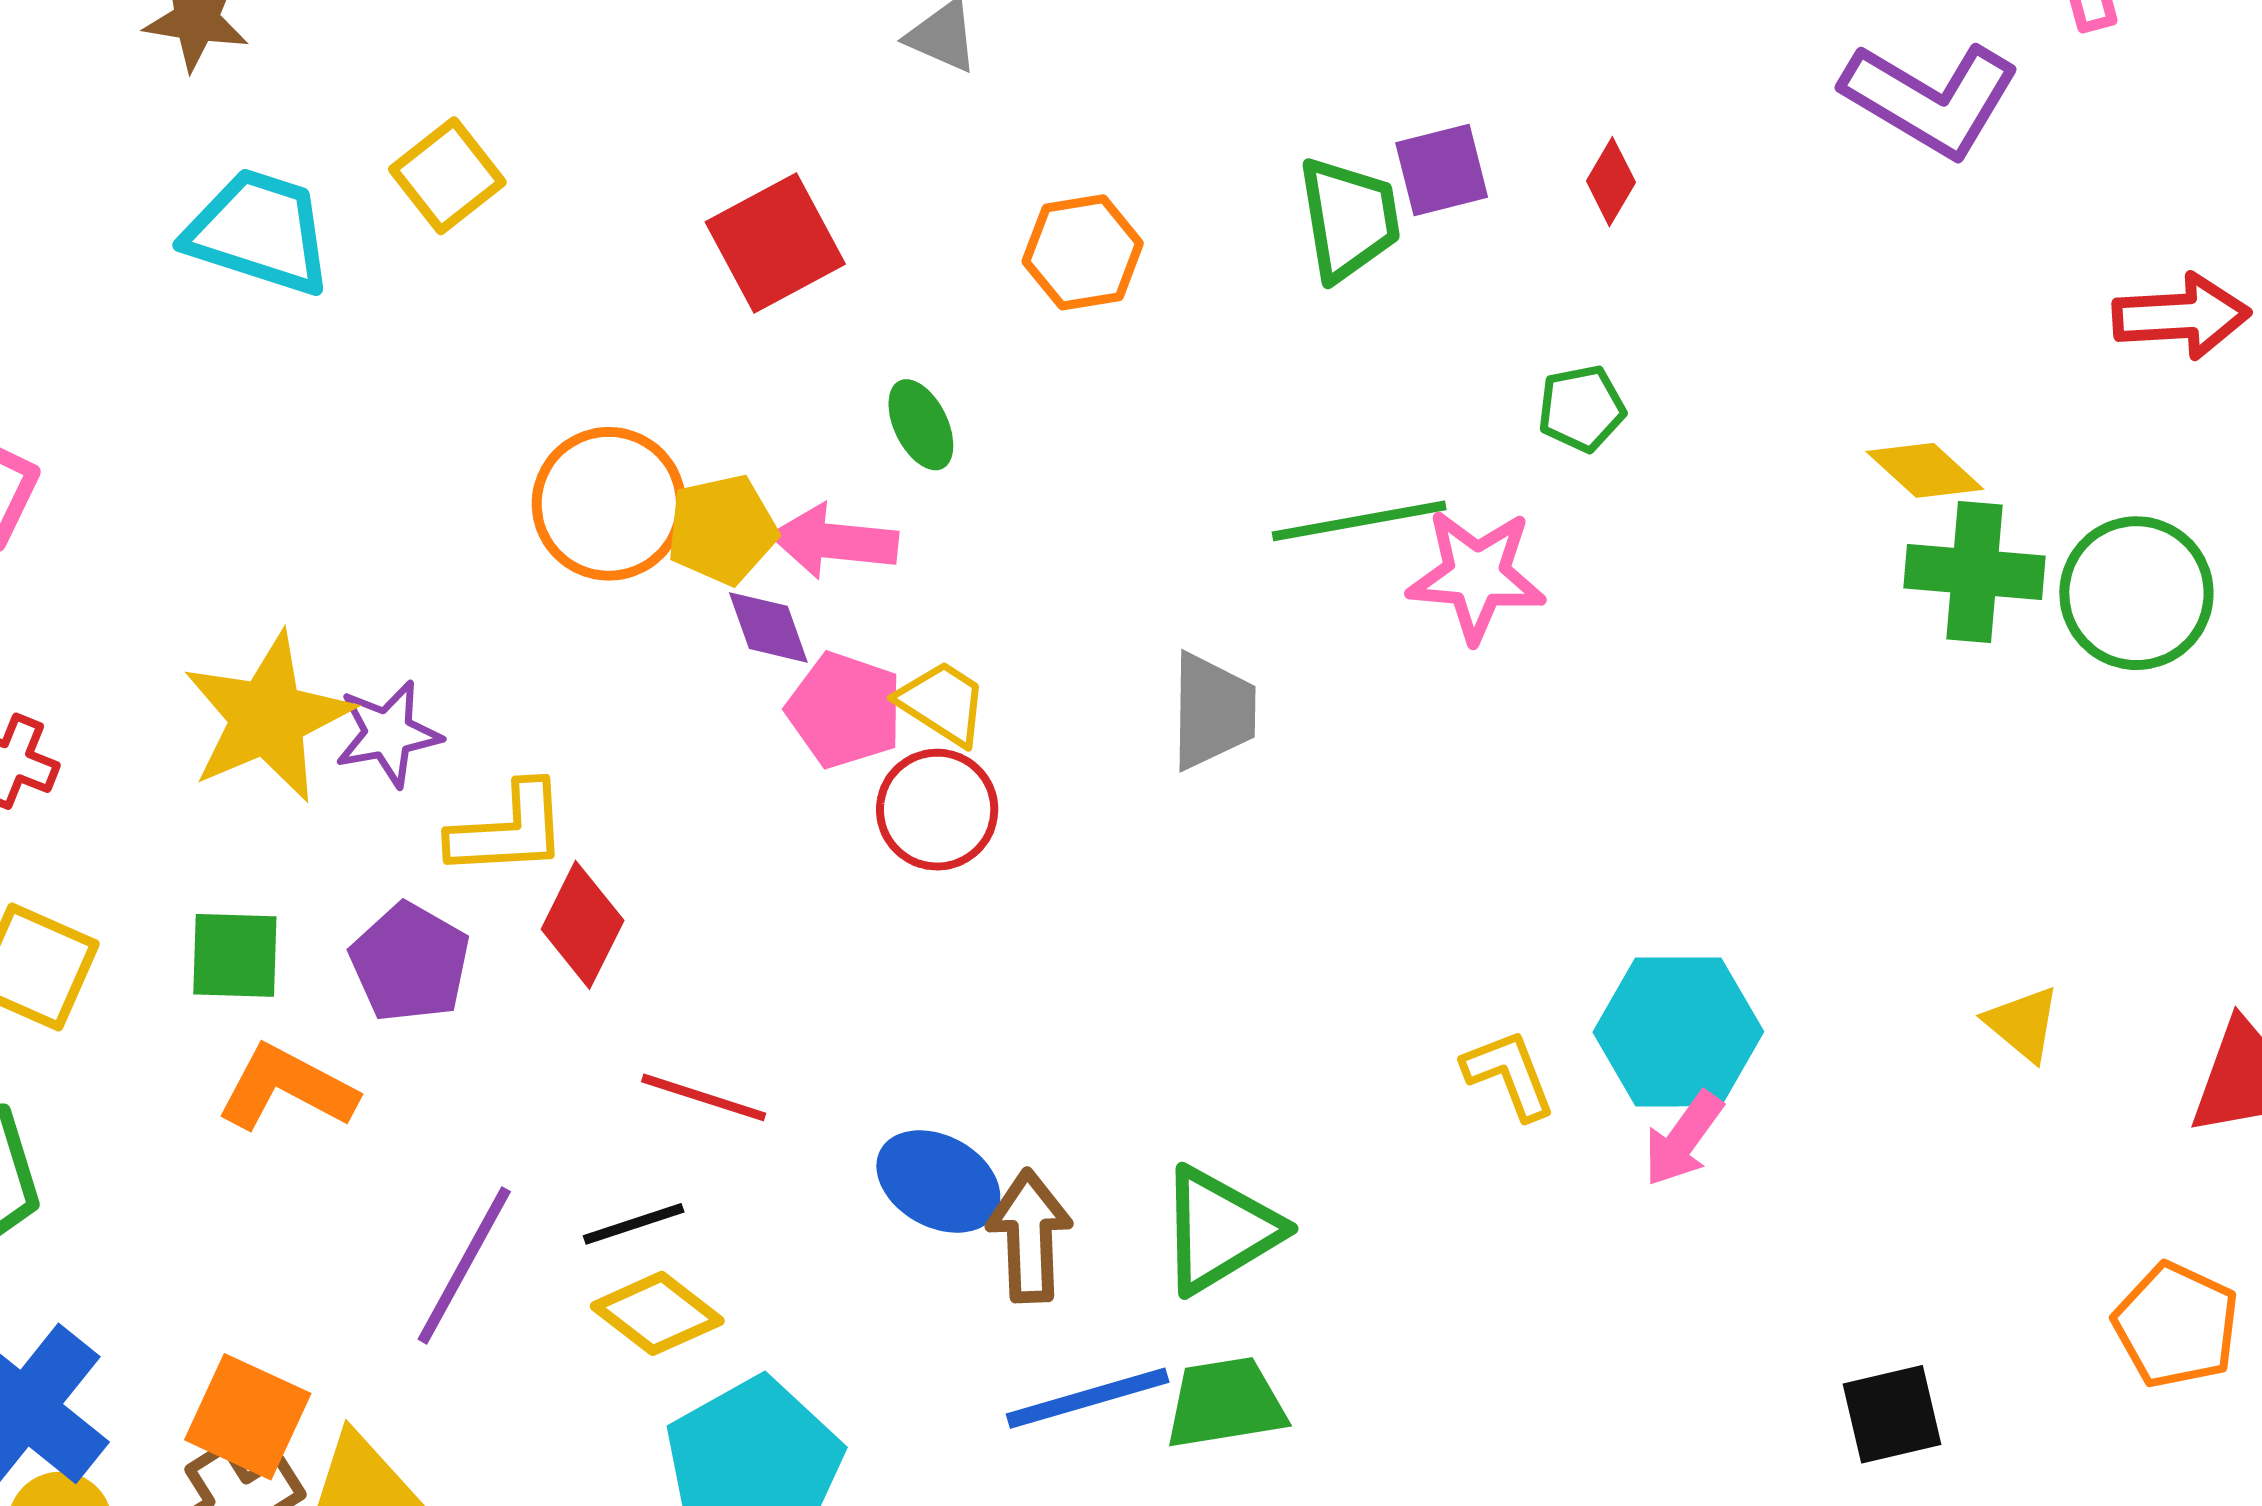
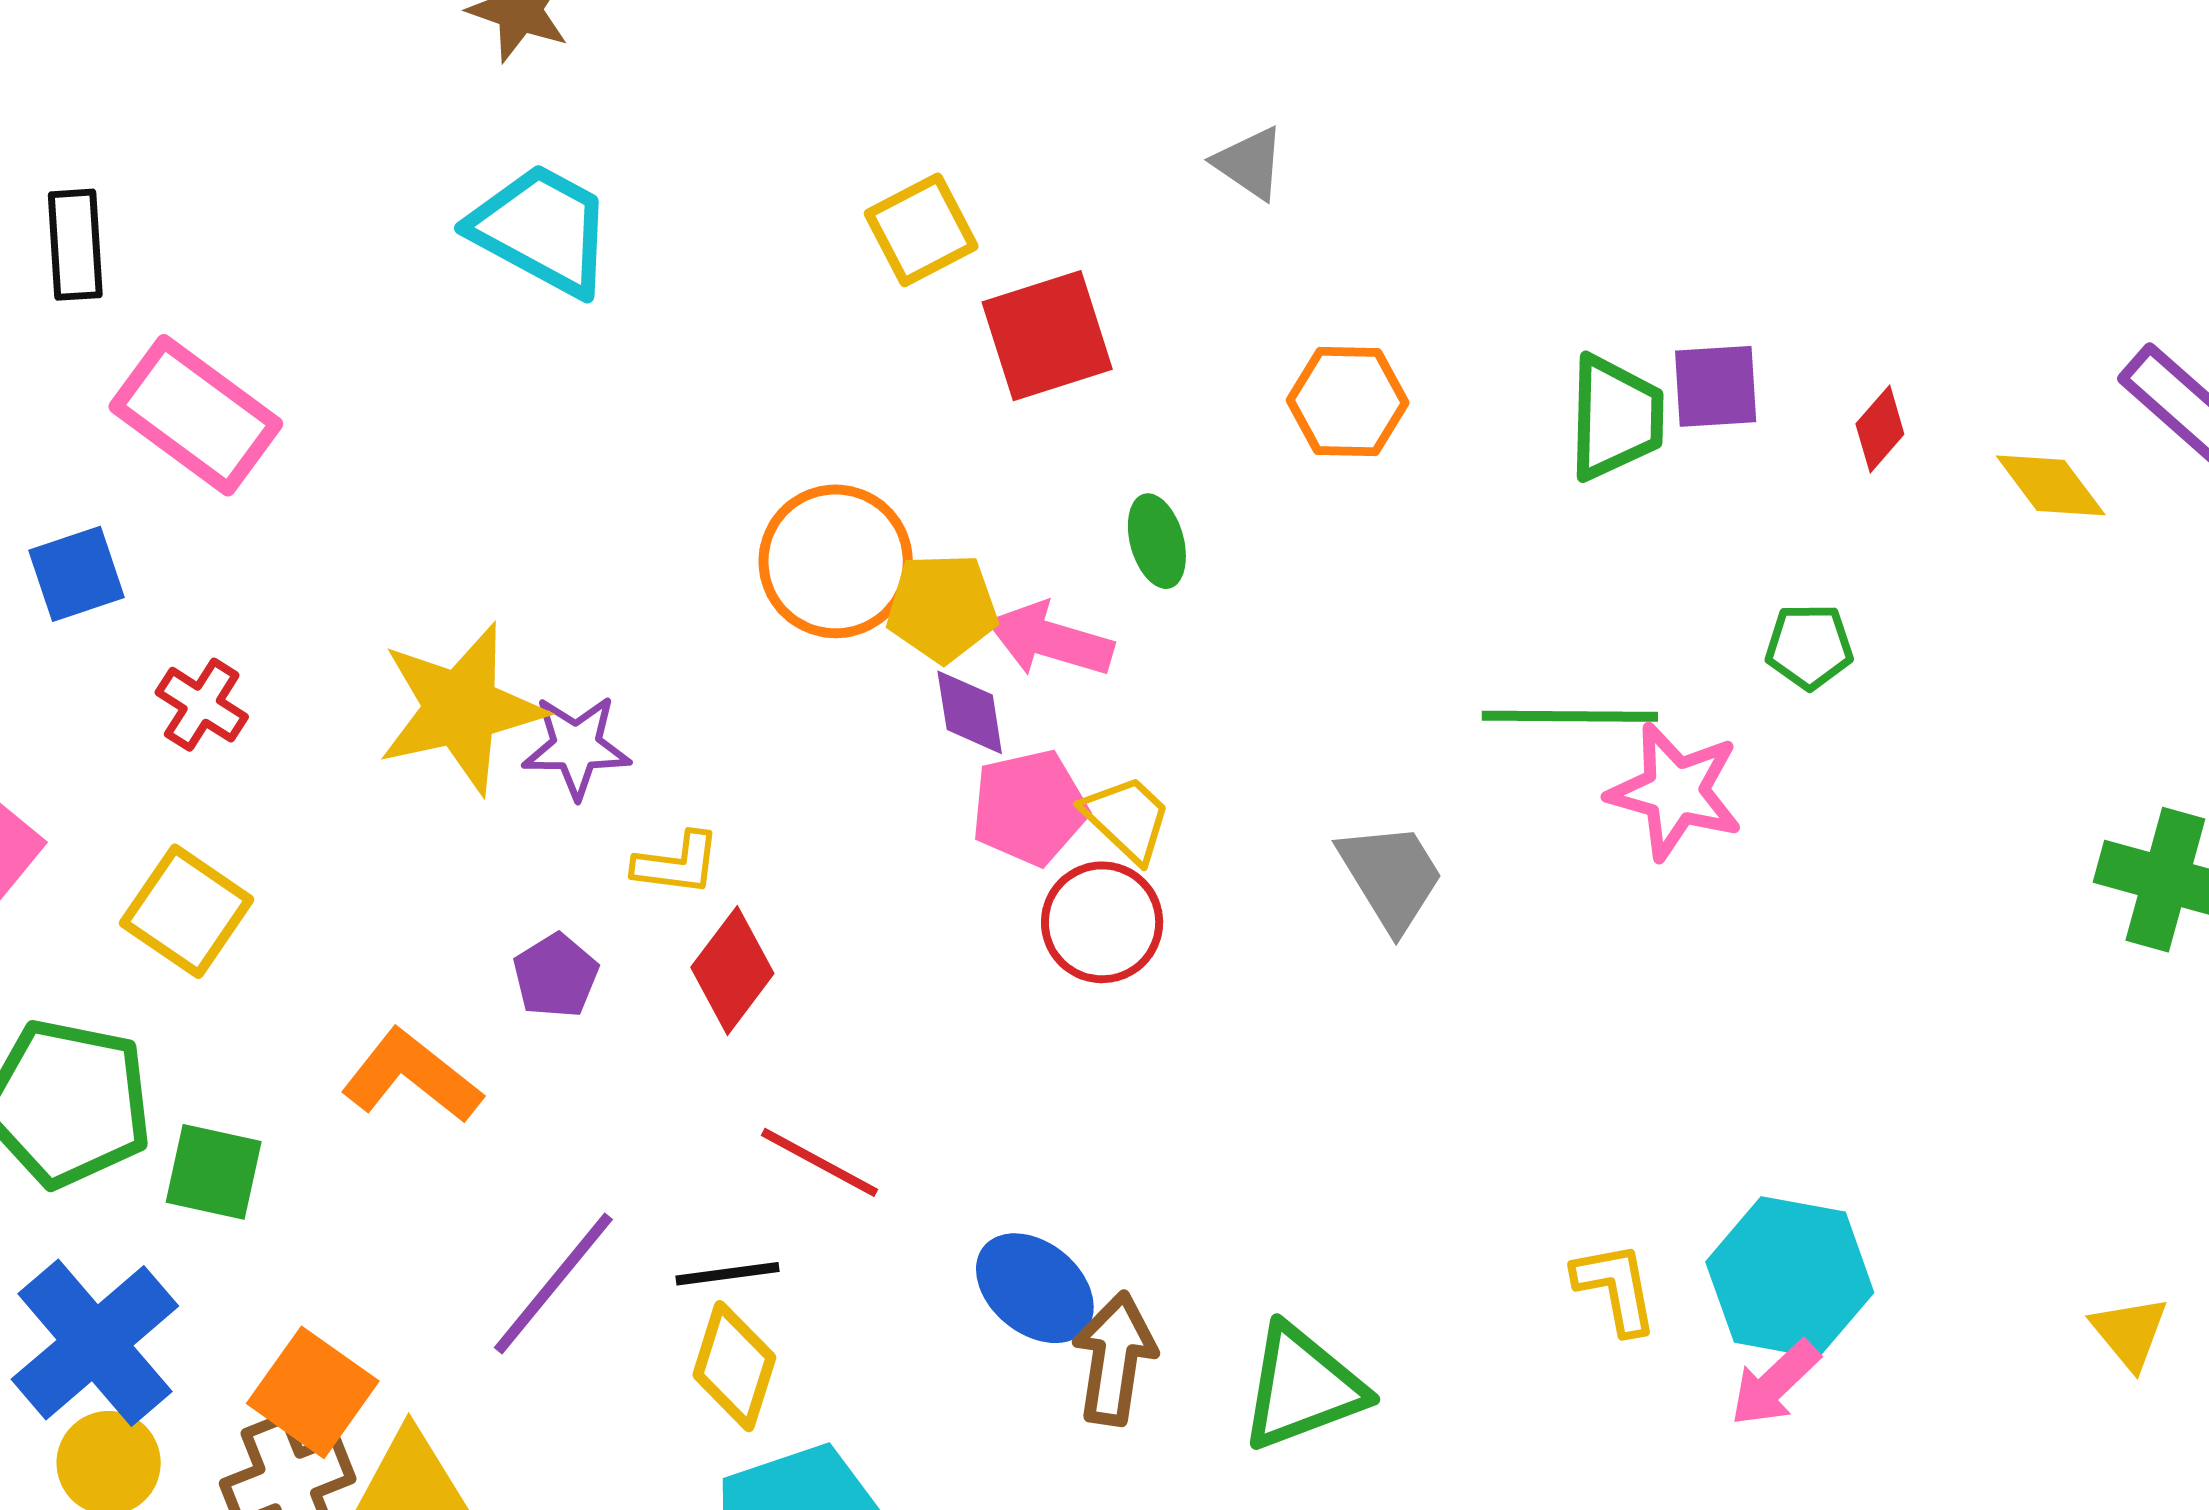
yellow square: (447, 176) -> (921, 230), moved
yellow diamond: (1925, 470) -> (2051, 485), moved
pink pentagon: (845, 710) -> (1029, 808), turned 30
gray trapezoid: (1213, 711) -> (1391, 876), turned -43
yellow L-shape: (508, 830) -> (677, 864), size x0.7
green square: (235, 955) -> (214, 1172), moved
purple pentagon: (410, 963) -> (556, 976), size x0.7
yellow diamond: (657, 1313) -> (734, 1366), turned 59

